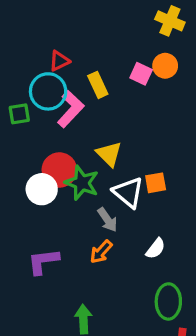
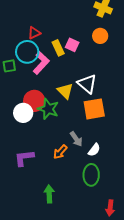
pink square: (141, 74) -> (72, 45), moved
orange square: (156, 183) -> (94, 109), size x1.6
white triangle: (128, 192) -> (87, 84), moved
gray arrow: (107, 220) -> (76, 139), moved
green ellipse: (168, 301) -> (91, 175), moved

